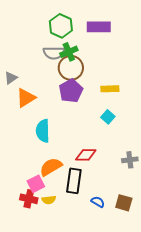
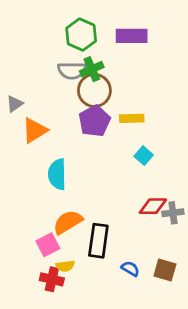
yellow rectangle: (110, 89) -> (132, 118), moved
red diamond: (86, 155) -> (153, 206), moved
red cross: (29, 199) -> (52, 279), moved

